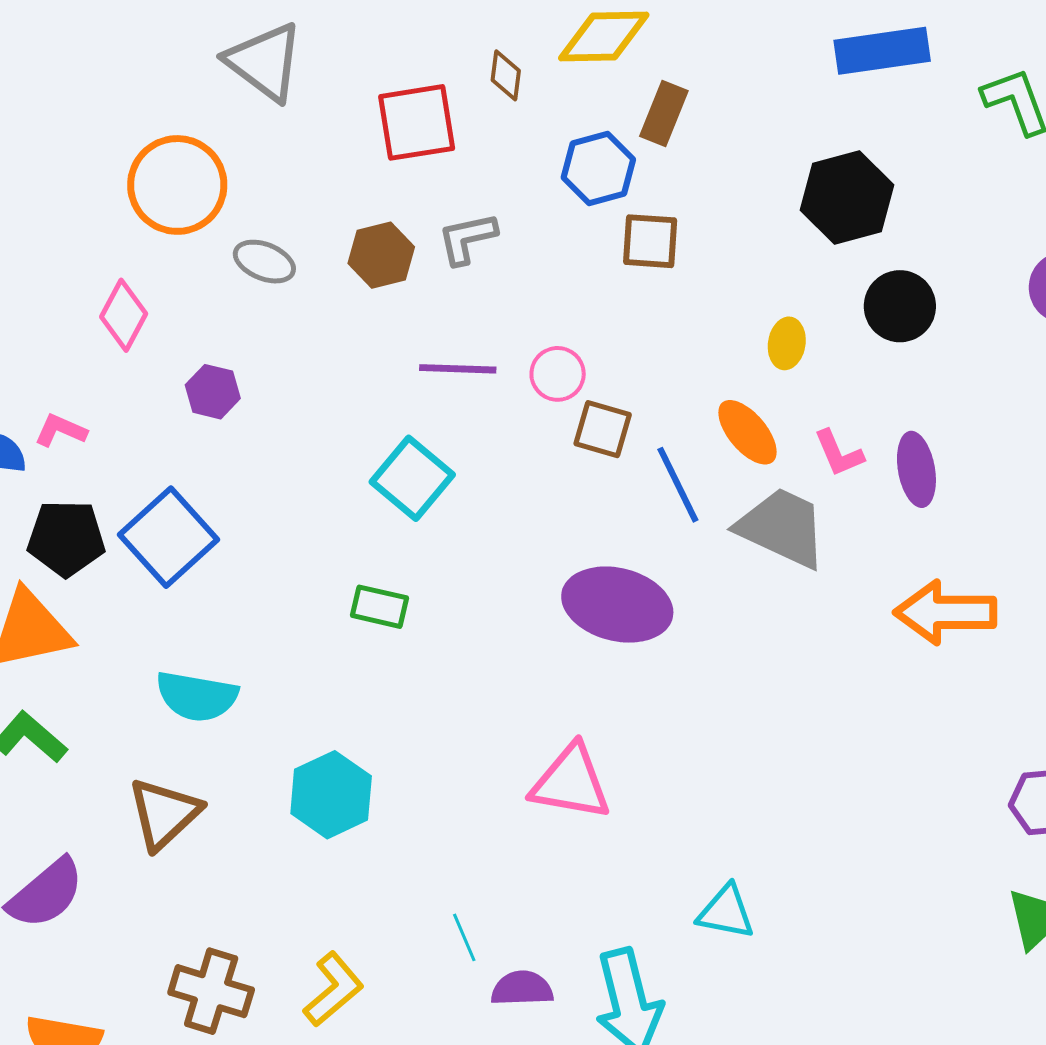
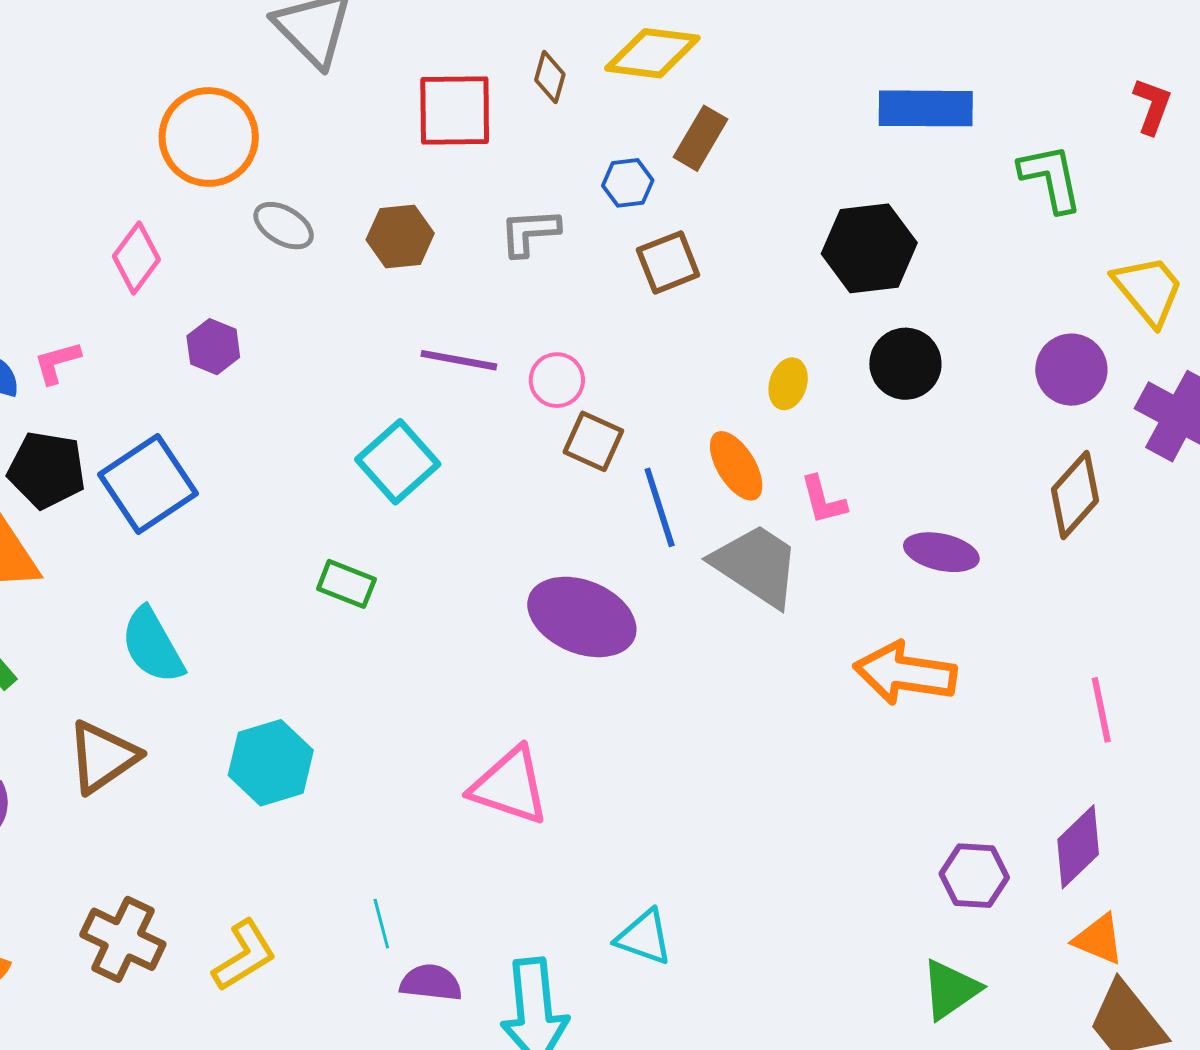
blue hexagon: (598, 168) -> (628, 183), size x0.7
gray L-shape: (467, 238) -> (530, 232), moved
brown square: (650, 241) -> (668, 262), turned -34
pink L-shape: (61, 430) -> (57, 362), turned -48
purple ellipse: (916, 469) -> (941, 552), moved, turned -76
cyan semicircle: (197, 696) -> (152, 646), turned 42

